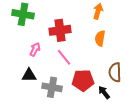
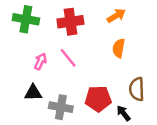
orange arrow: (98, 11) -> (116, 16), turned 42
red cross: (60, 30) -> (70, 22), moved
pink line: (64, 57) -> (68, 58), moved

